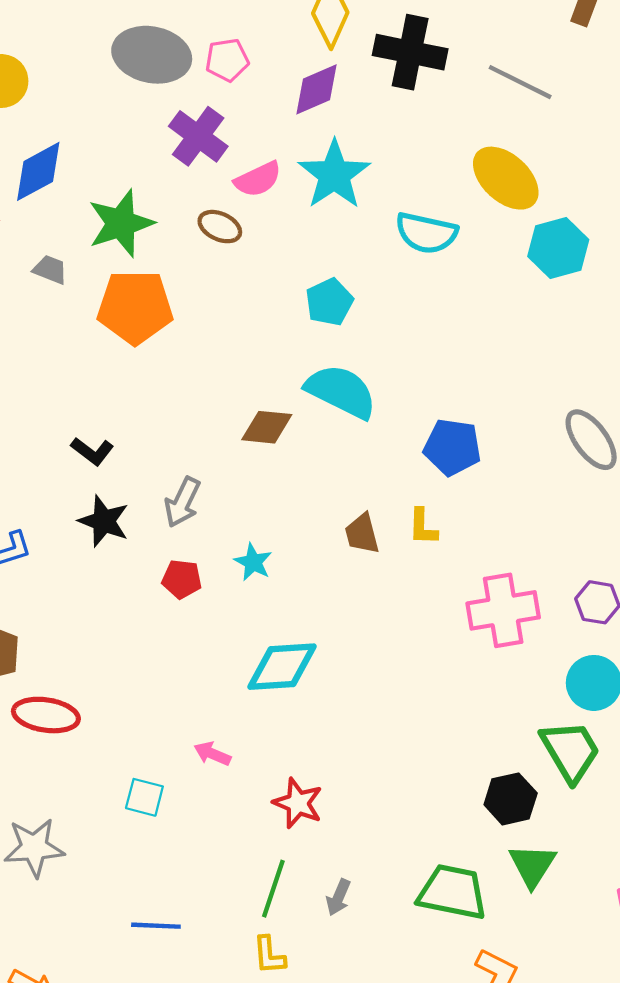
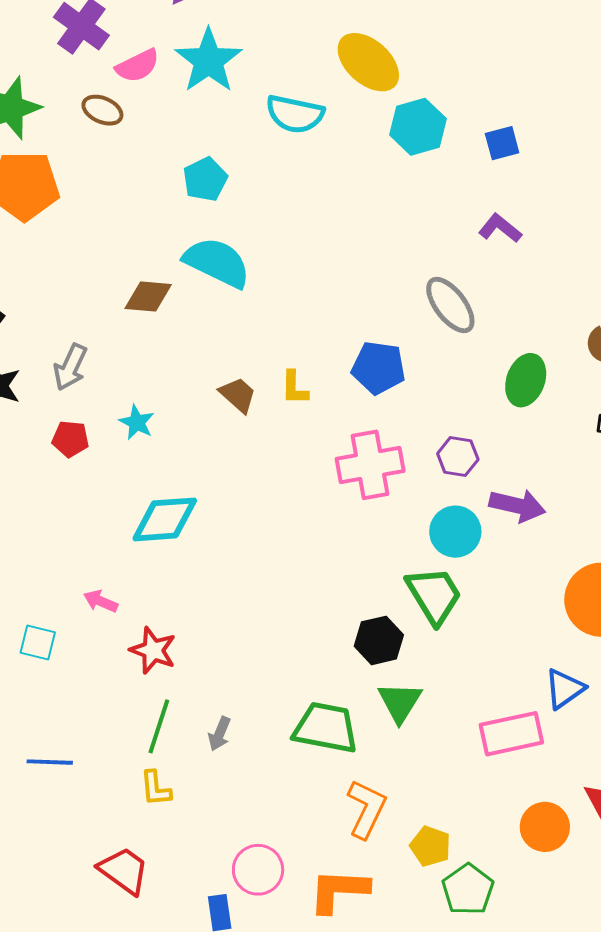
blue pentagon: (452, 447) -> (378, 368), moved
brown trapezoid: (362, 534) -> (238, 395), turned 147
red star: (298, 803) -> (153, 650), moved

